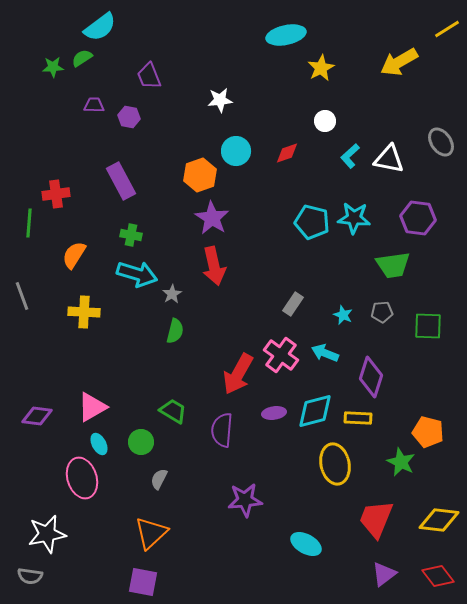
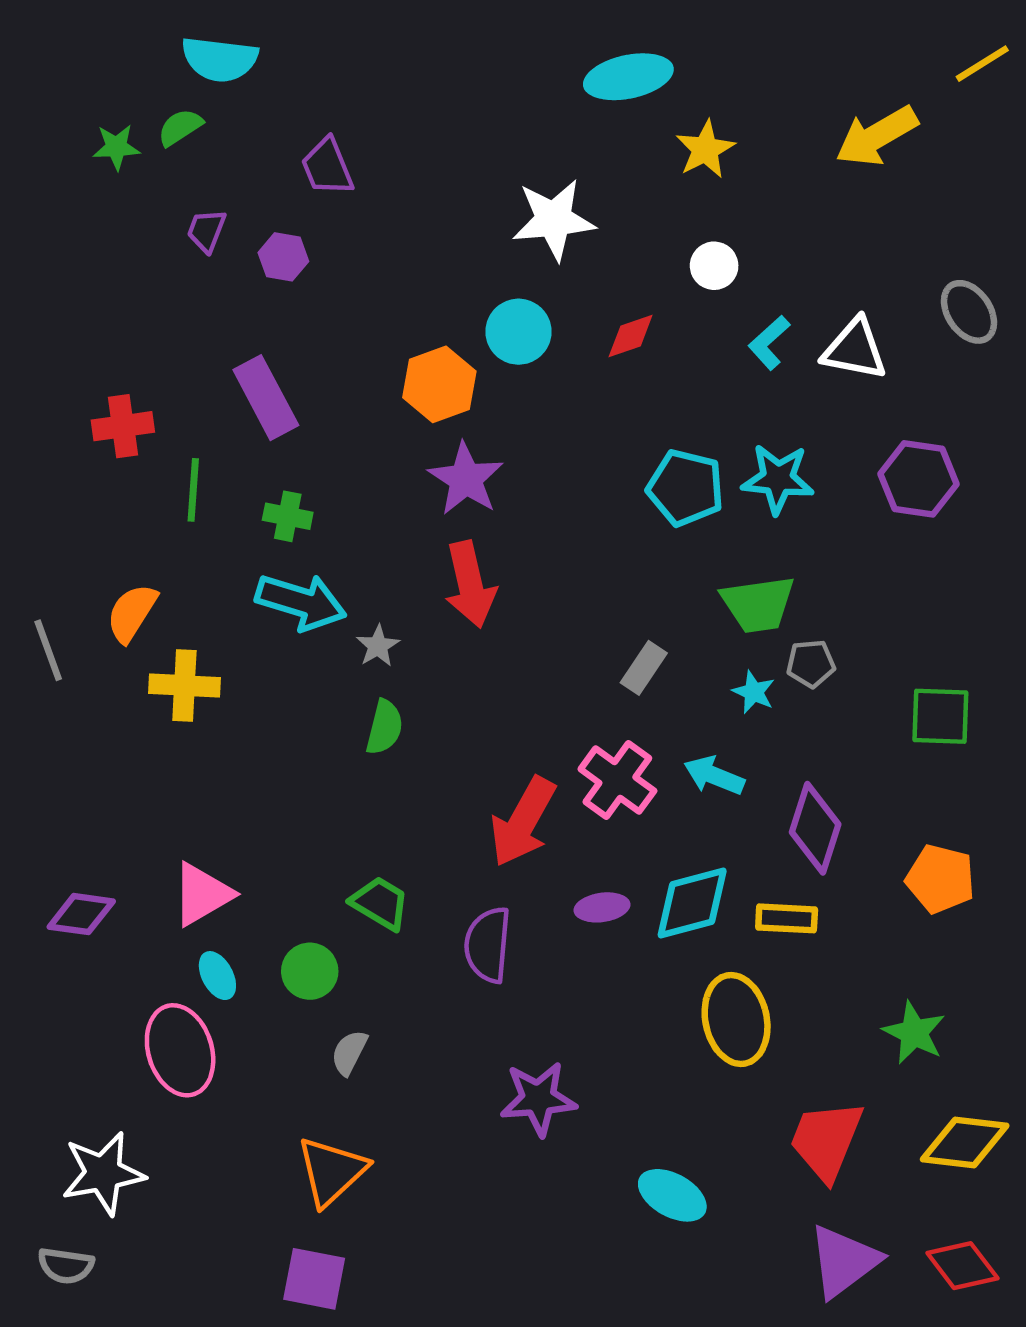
cyan semicircle: (100, 27) -> (220, 59), turned 44
white star: (220, 100) -> (554, 220), moved, size x1.5
purple trapezoid: (94, 105) -> (206, 231), turned -70
green line: (29, 223) -> (193, 490), moved
orange semicircle: (74, 255) -> (132, 613), moved
green trapezoid: (393, 265) -> (758, 604), moved
gray pentagon: (382, 312) -> (811, 664), moved
orange pentagon: (428, 432) -> (940, 879), moved
green star: (401, 462) -> (914, 1033), moved
purple triangle: (384, 574) -> (844, 1261), size x1.4

